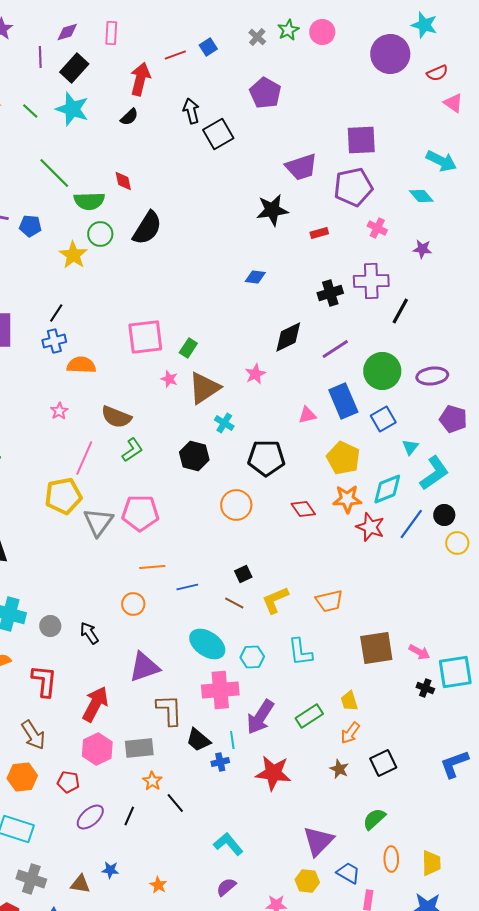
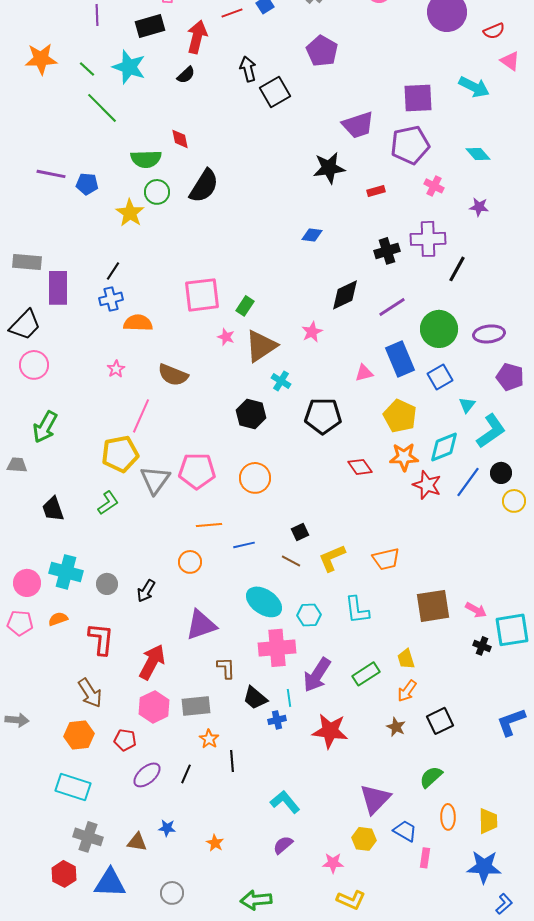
black rectangle: (74, 68) -> (150, 26), moved, turned 32
cyan arrow: (441, 161) -> (474, 87), moved
green line: (54, 173) -> (102, 108), moved
green L-shape: (132, 450) -> (108, 503), moved
orange circle: (236, 505) -> (255, 478), moved
black arrow: (89, 633) -> (146, 591), turned -115
brown L-shape: (169, 710) -> (226, 668), size x0.7
black line: (175, 803) -> (232, 761), turned 35

